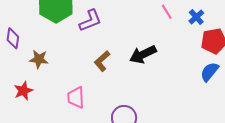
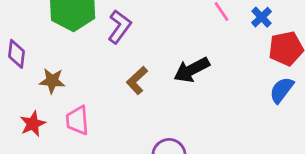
purple L-shape: (90, 21) -> (119, 27), turned -30
pink trapezoid: (76, 97) -> (77, 120), moved

